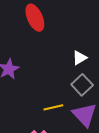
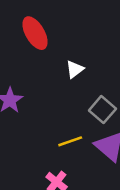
white triangle: (80, 58) -> (75, 69), moved

